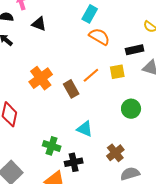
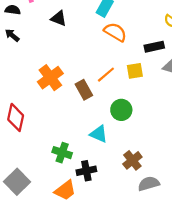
black triangle: (39, 24) -> (59, 18), moved
green circle: (131, 109) -> (121, 110), moved

